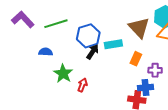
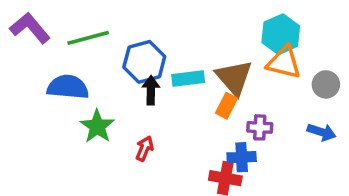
brown triangle: (139, 28) -> (234, 78), moved
blue semicircle: (46, 52) -> (68, 87), size x1.6
black arrow: (93, 52) -> (151, 90), turned -35
red arrow: (82, 85) -> (145, 148), moved

